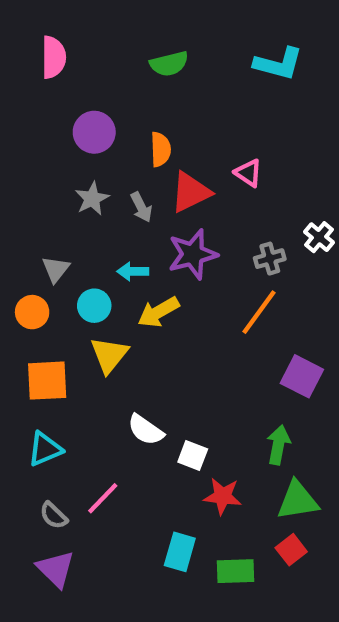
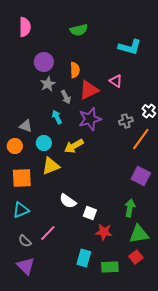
cyan L-shape: (278, 64) -> (130, 47), moved
gray star: (92, 199) -> (48, 84), moved
gray triangle: (56, 269) -> (26, 126), turned -48
cyan arrow: (133, 271) -> (57, 117), moved, turned 64
orange line: (259, 312) -> (141, 139), moved
yellow triangle: (109, 355) -> (51, 166), turned 30

